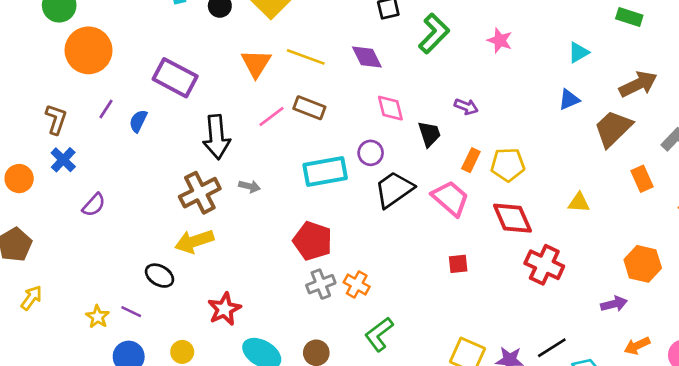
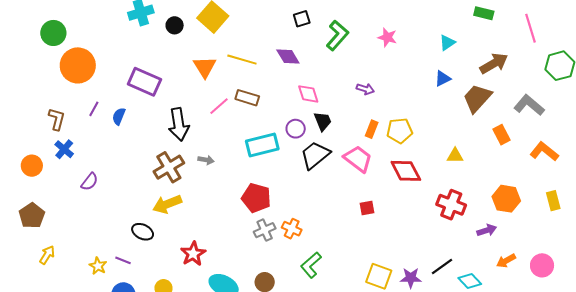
black trapezoid: (429, 134) -> (323, 121), moved
red cross: (544, 265) -> (451, 205), moved

